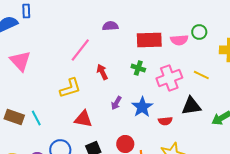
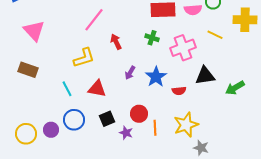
yellow line: (201, 75) -> (215, 35), moved
brown rectangle: (14, 117) -> (28, 70), moved
cyan line: (36, 118) -> (67, 89), moved

